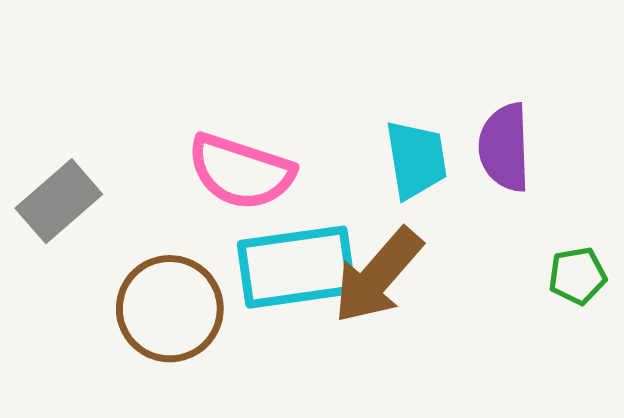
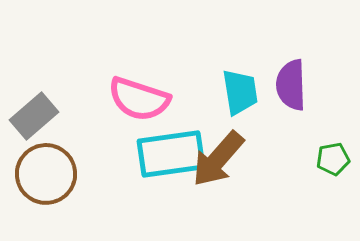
brown circle: (170, 309) -> (46, 174), moved

